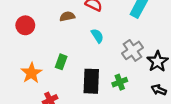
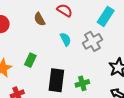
brown semicircle: (67, 16) -> (40, 19), turned -112
gray cross: (132, 50) -> (92, 41), moved

